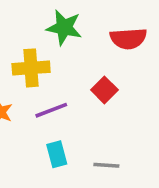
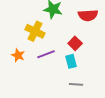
yellow cross: (31, 68) -> (35, 31), turned 30
cyan rectangle: (57, 154) -> (71, 61), moved

